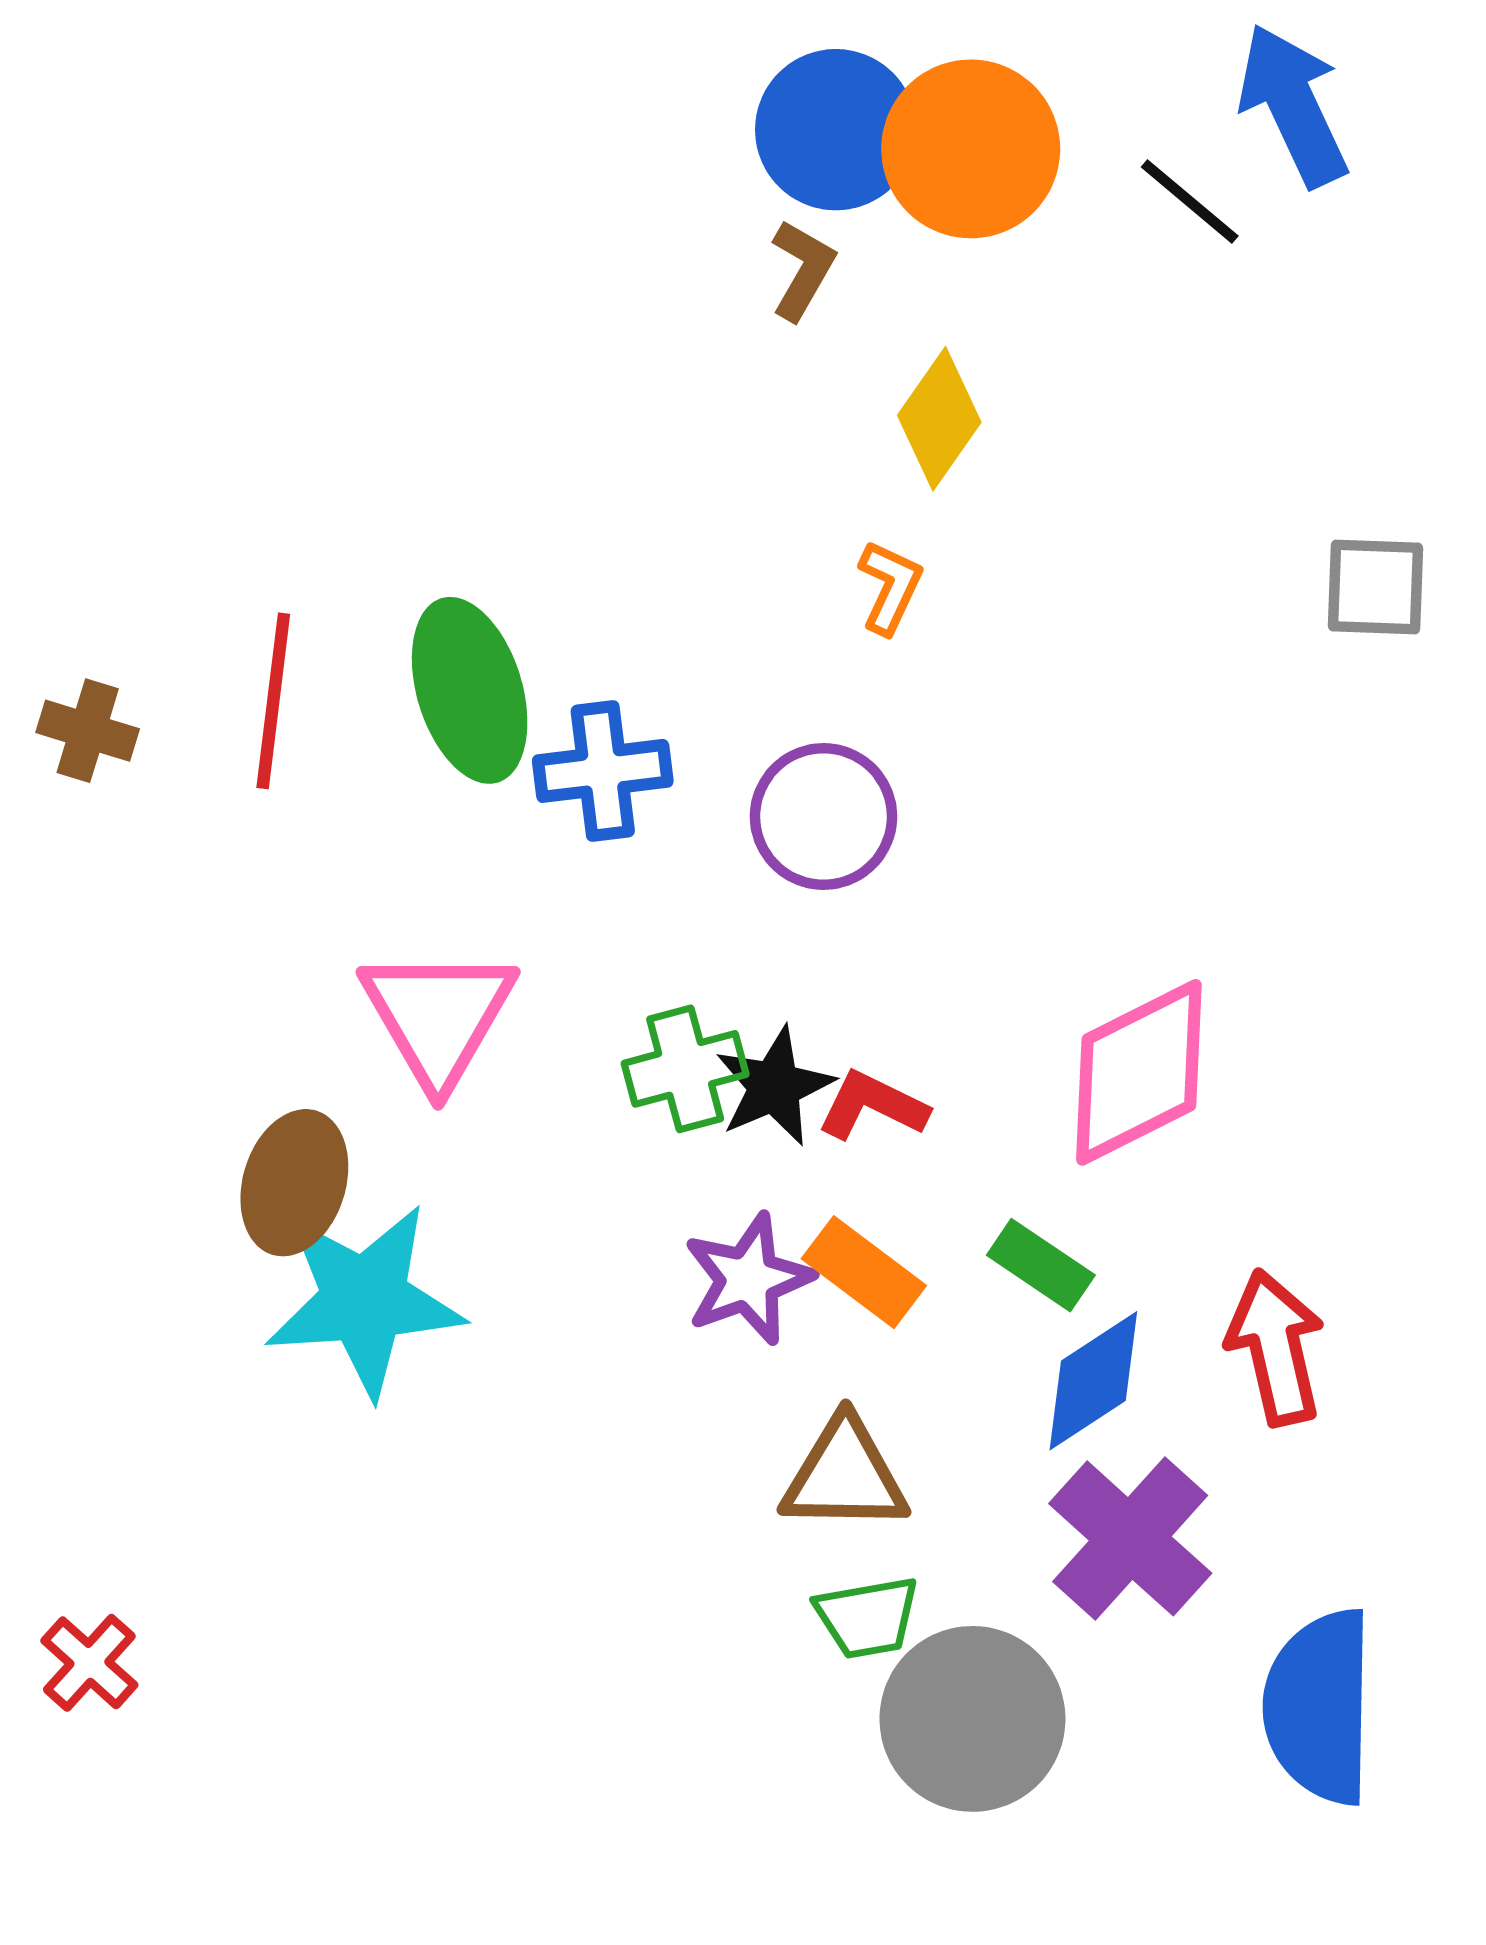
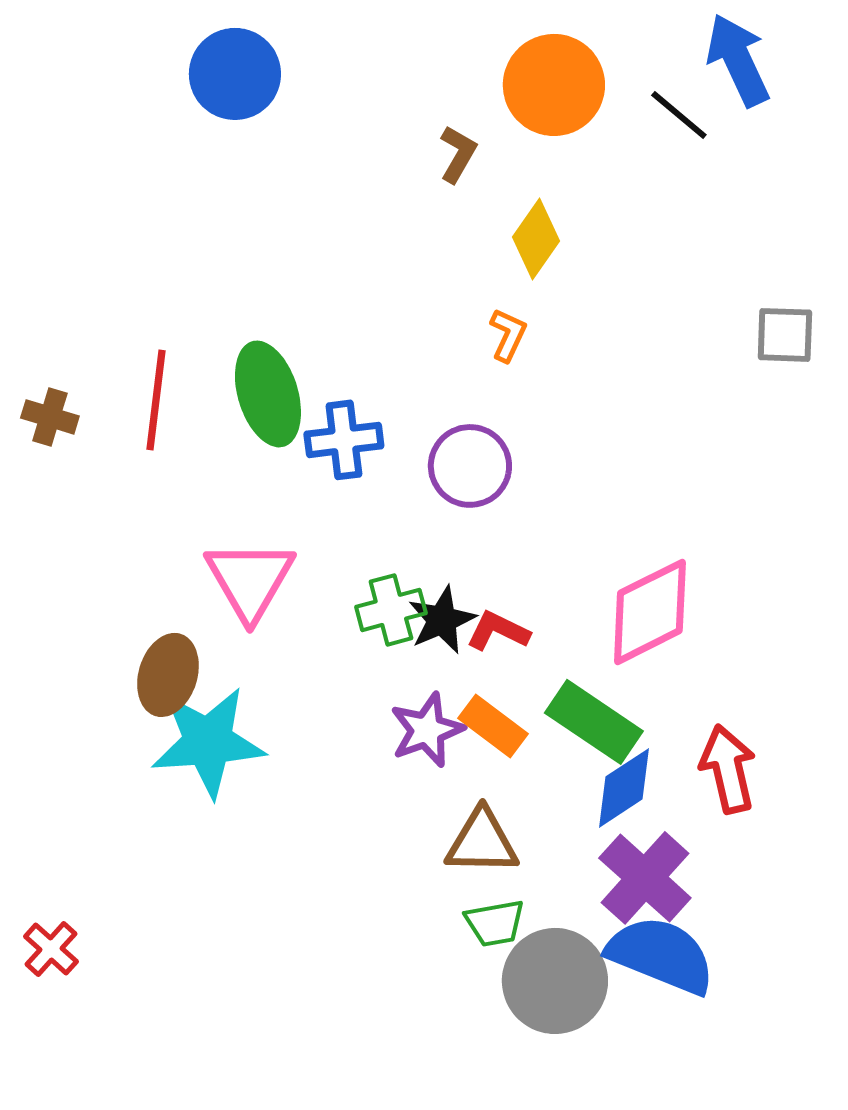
blue circle: (836, 130) -> (235, 74), moved
green rectangle: (1041, 1265) -> (594, 722), size x1.6
blue semicircle: (1319, 1707) -> (661, 955), moved, turned 111

